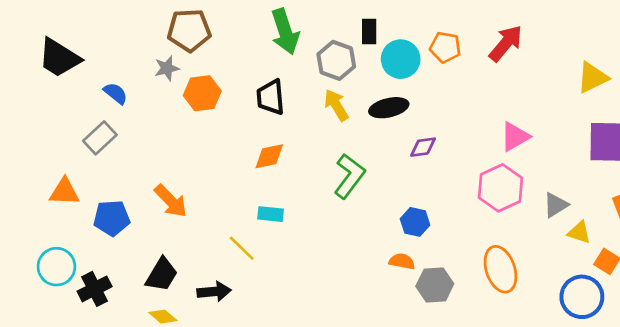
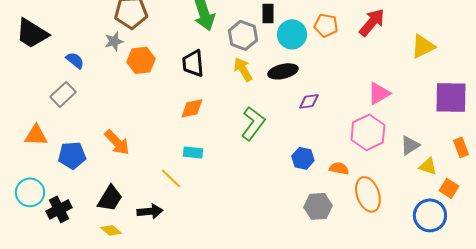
yellow triangle: (592, 77) -> (423, 46), moved
orange semicircle: (402, 261) -> (339, 168), moved

